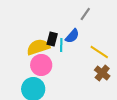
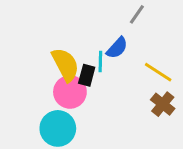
black rectangle: (52, 39) -> (87, 75), moved
yellow semicircle: (38, 47) -> (65, 65), turned 80

